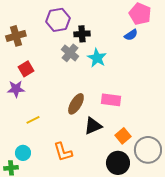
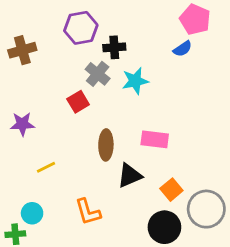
cyan star: (97, 58) -> (135, 81), turned 30
red square: (26, 69) -> (78, 102), moved
brown ellipse: (76, 104) -> (106, 145), turned -30

